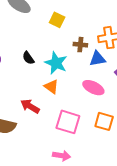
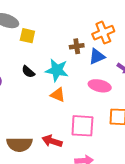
yellow square: (57, 20) -> (27, 36), moved
red arrow: (30, 106) -> (52, 141), moved

